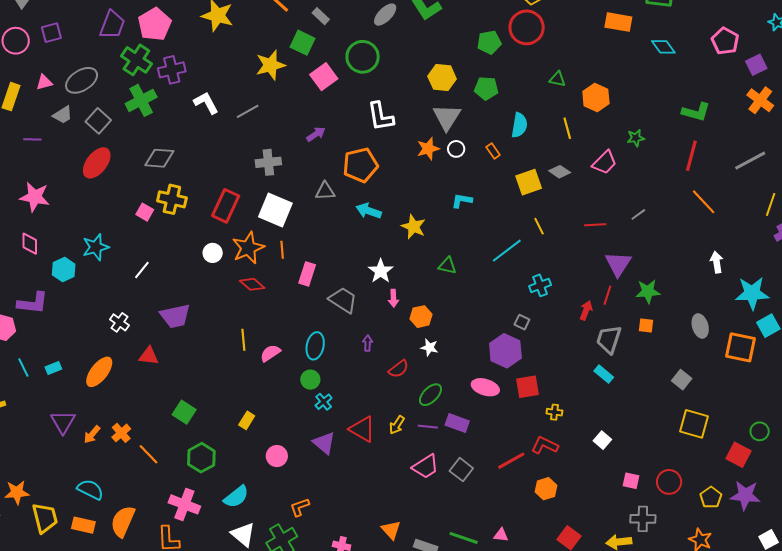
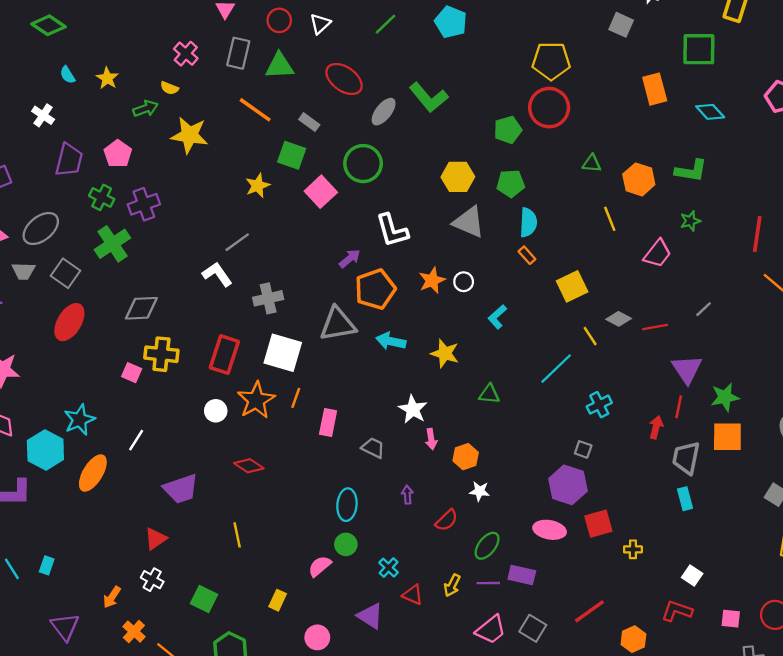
orange rectangle: (618, 22) -> (655, 89), turned 72
pink pentagon: (155, 24) -> (118, 154), size x0.7
green cross: (136, 60) -> (102, 197), size x0.7
yellow star: (271, 65) -> (258, 186), size x0.7
white L-shape: (206, 103) -> (217, 274), moved
green L-shape: (696, 112) -> (691, 171), moved
gray trapezoid: (63, 115) -> (23, 271), turned 40
gray triangle: (447, 117) -> (469, 222), turned -32
cyan semicircle: (519, 125) -> (528, 223), moved
purple arrow: (316, 134) -> (350, 258), moved
orange star: (428, 149) -> (432, 280), moved
white circle: (456, 149) -> (464, 282), moved
gray diamond: (560, 172) -> (619, 319), moved
gray triangle: (325, 191) -> (338, 324), size x1.6
cyan L-shape: (462, 201) -> (497, 317), turned -45
orange line: (282, 250) -> (296, 398), turned 30
cyan hexagon: (64, 270) -> (45, 450), size x1.4
red diamond: (252, 284) -> (249, 466), moved
gray trapezoid: (343, 300) -> (373, 448), size x0.7
white cross: (119, 322) -> (152, 580), moved
orange square: (646, 325) -> (727, 437), size x1.8
yellow line: (243, 340) -> (237, 535), moved
pink semicircle: (270, 353) -> (320, 566), moved
red triangle: (149, 356) -> (156, 539), turned -35
cyan rectangle: (53, 368) -> (47, 565), turned -42
orange ellipse: (99, 372) -> (93, 473), moved
cyan rectangle: (604, 374) -> (685, 499), turned 42
cyan cross: (324, 402) -> (389, 568), moved
red triangle: (362, 429) -> (413, 595), size x0.7
orange arrow: (92, 434) -> (112, 597), moved
red L-shape: (545, 445) -> (677, 611), moved

